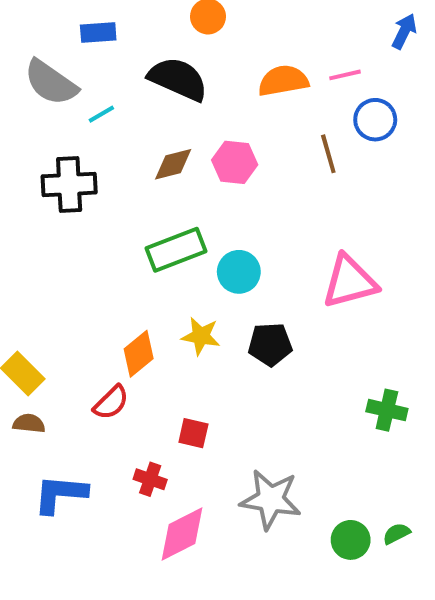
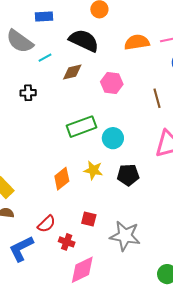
brown line: (328, 154) -> (157, 98), moved
brown diamond: (173, 164) -> (72, 72), moved
black cross: (69, 184) -> (28, 93), size x0.6
red semicircle: (111, 402) -> (47, 224), moved
blue L-shape: (60, 494) -> (21, 249), turned -32
gray star: (271, 499) -> (125, 236), moved

